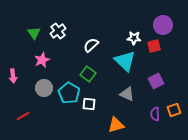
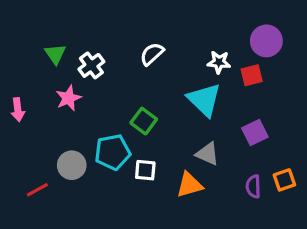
white cross: (58, 31) -> (91, 65), moved
white semicircle: (91, 45) -> (152, 54), moved
pink arrow: (13, 76) -> (18, 110), moved
gray circle: (44, 88) -> (72, 165), moved
cyan pentagon: (69, 93) -> (113, 152), turned 30
orange triangle: (116, 125) -> (189, 185), moved

